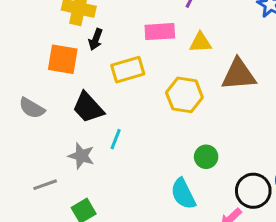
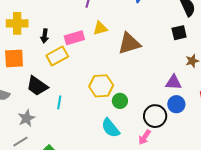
pink rectangle: (160, 32) -> (74, 38), moved
black arrow: (96, 39) -> (45, 36), moved
yellow hexagon: (184, 95) -> (101, 86), moved
gray star: (81, 156) -> (27, 118), moved, turned -30

